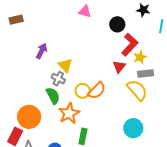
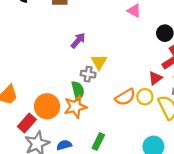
gray cross: (58, 79) -> (88, 74), turned -32
yellow circle: (83, 91) -> (145, 97), moved
orange star: (69, 113) -> (75, 107), moved

